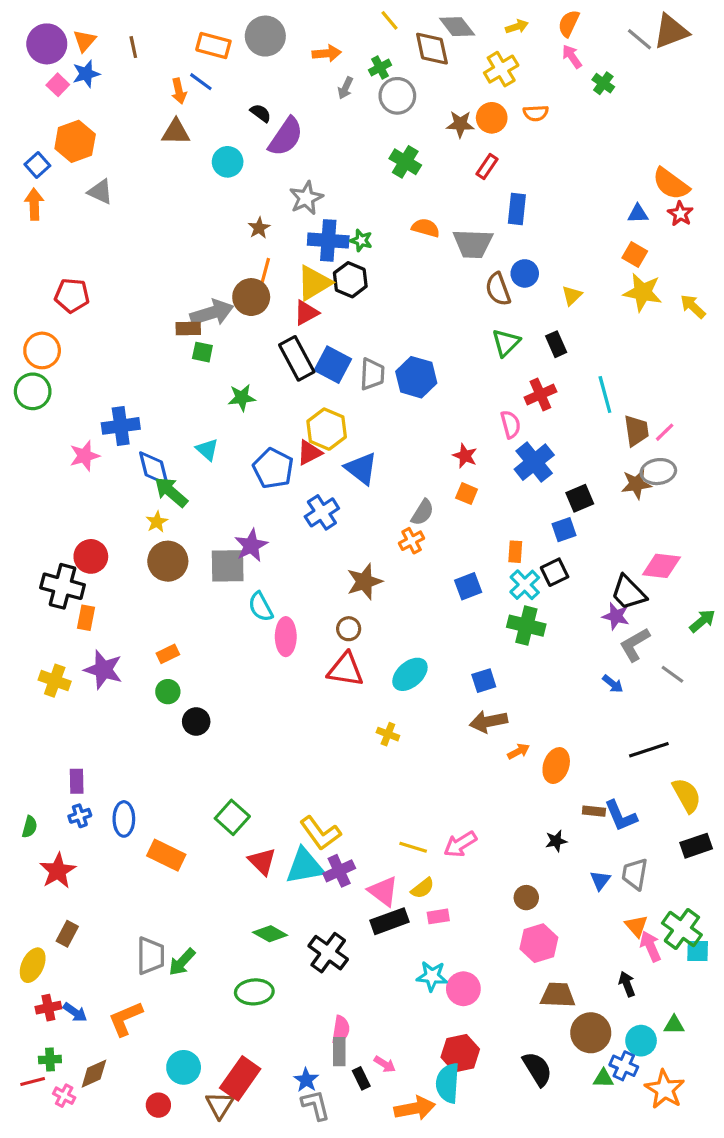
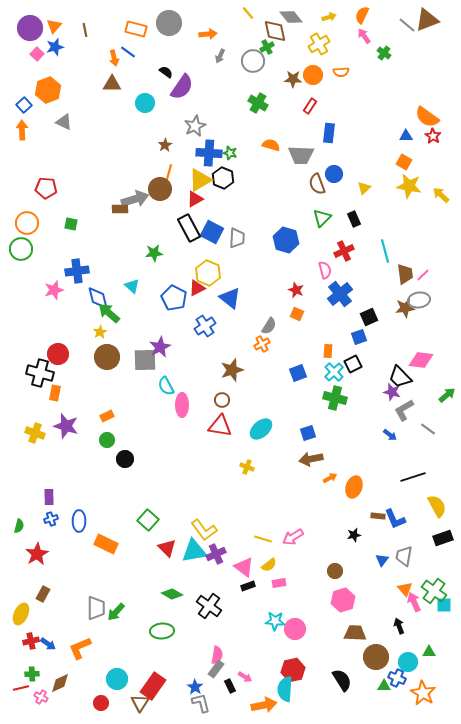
green cross: (380, 68) -> (267, 47), moved
green square: (202, 352) -> (71, 224), moved
blue hexagon: (416, 377) -> (286, 240), moved
black rectangle: (390, 921) -> (248, 586), size x0.6
gray rectangle: (339, 1052) -> (216, 669), turned 36

